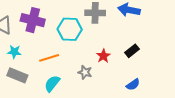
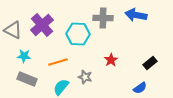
purple cross: (33, 20) -> (42, 25), turned 35
black rectangle: (132, 51) -> (150, 63), moved
gray star: (85, 72) -> (85, 77), moved

